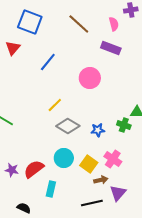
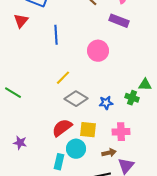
blue line: (48, 62) -> (56, 35), turned -42
cyan circle: (64, 158) -> (76, 149), moved
pink cross: (113, 159) -> (121, 132), turned -36
yellow square: (89, 164) -> (88, 130), moved, turned -30
red semicircle: (34, 169) -> (62, 128), moved

